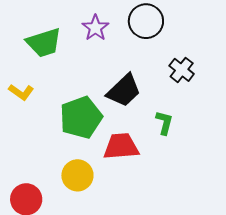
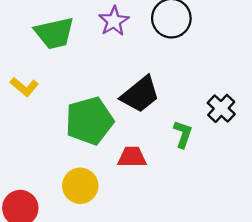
black cross: (182, 70) -> (221, 108), moved
red trapezoid: (121, 146) -> (132, 157), size x0.7

